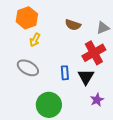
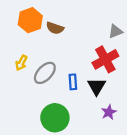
brown semicircle: (73, 25) -> (55, 28), moved
yellow arrow: (35, 40) -> (21, 63), moved
gray ellipse: (28, 68) -> (45, 73), moved, turned -75

